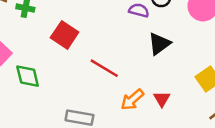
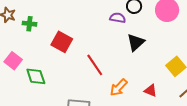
red line: (104, 68) -> (95, 65), turned 30
red triangle: (162, 99) -> (150, 91), moved, turned -32

